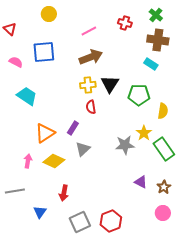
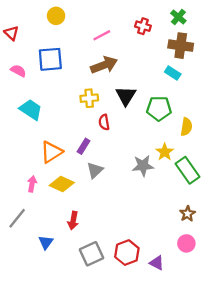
yellow cross: (88, 85) -> (89, 98), moved
purple triangle: (141, 182) -> (157, 263), moved
gray line: (15, 191) -> (17, 218), turned -42

